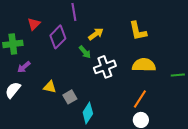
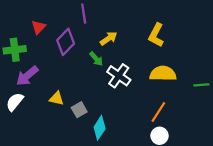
yellow L-shape: (138, 31) -> (156, 35), turned 40
purple arrow: (24, 67) -> (27, 76), size x1.5
white cross: (105, 67) -> (119, 76), turned -35

